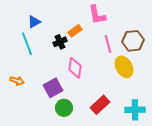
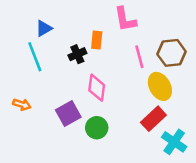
orange rectangle: (75, 31) -> (97, 40), turned -48
red rectangle: (100, 105) -> (153, 119), moved
green circle: (64, 108) -> (97, 128), moved
cyan cross: (135, 110) -> (174, 142), turned 36

